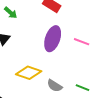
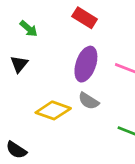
gray semicircle: (55, 86) -> (89, 101), moved

